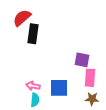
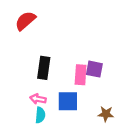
black rectangle: (33, 34) -> (44, 68), moved
pink rectangle: (90, 78) -> (81, 75), moved

